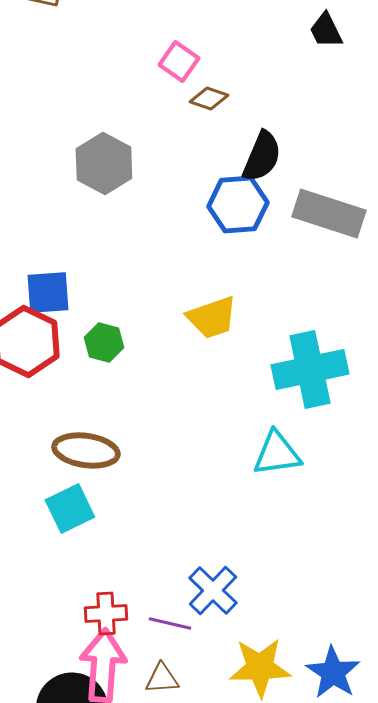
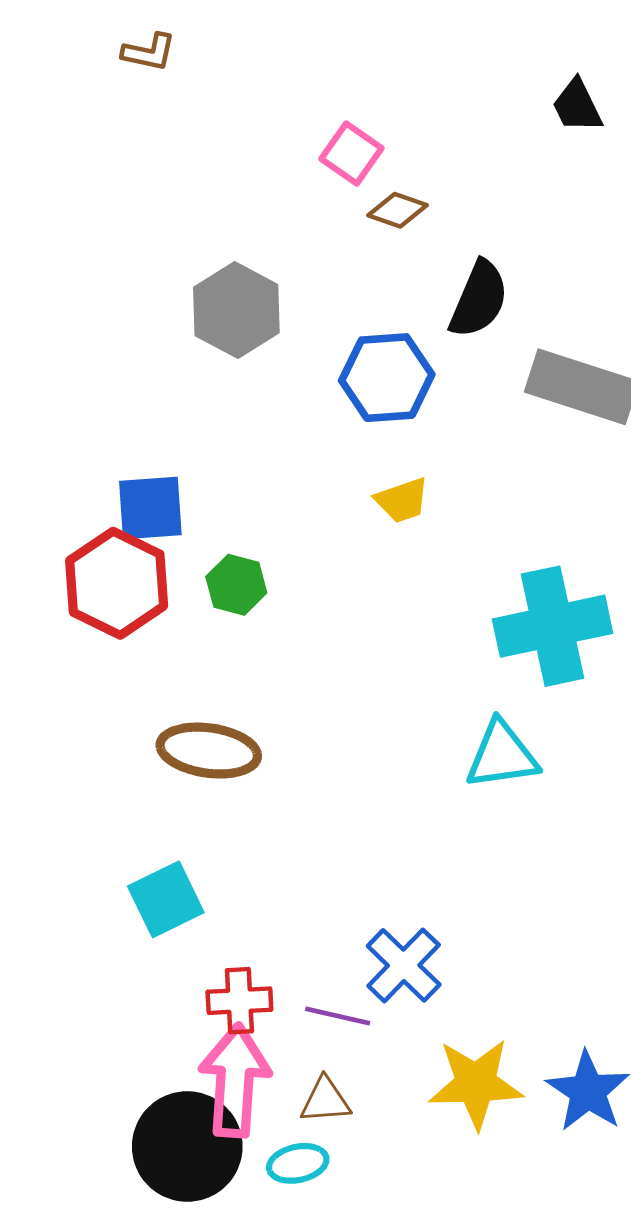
blue hexagon: (238, 204) -> (387, 378), moved
yellow trapezoid: (212, 317) -> (402, 500), moved, size x0.7
cyan square: (70, 508) -> (166, 899), moved

